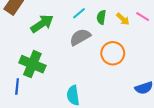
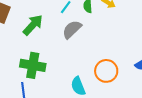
orange circle: (113, 53) -> (106, 71), moved

